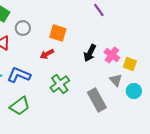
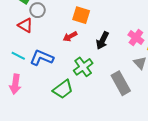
gray circle: (23, 28) -> (38, 10), moved
black arrow: (90, 53) -> (102, 41), moved
green trapezoid: (20, 106) -> (63, 89), moved

